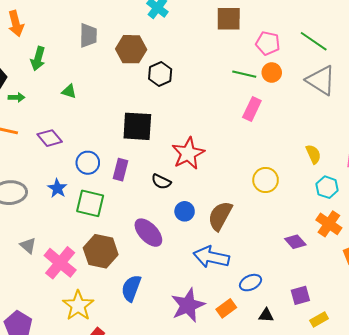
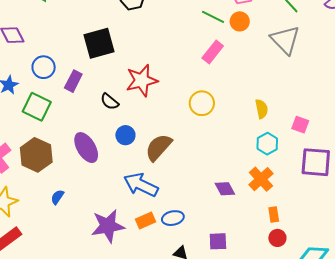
black square: (137, 126) -> (99, 43), turned -32
yellow circle: (266, 180) -> (202, 103), moved
blue semicircle: (131, 288) -> (57, 197), size x0.6
orange rectangle: (226, 308) -> (146, 220), moved

